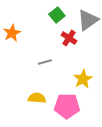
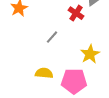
gray line: (45, 62) -> (52, 37), turned -32

